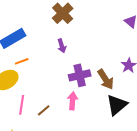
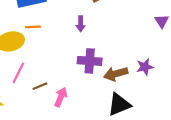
brown arrow: (106, 79) -> (116, 74), turned 90
pink arrow: (73, 101) -> (61, 97), moved

